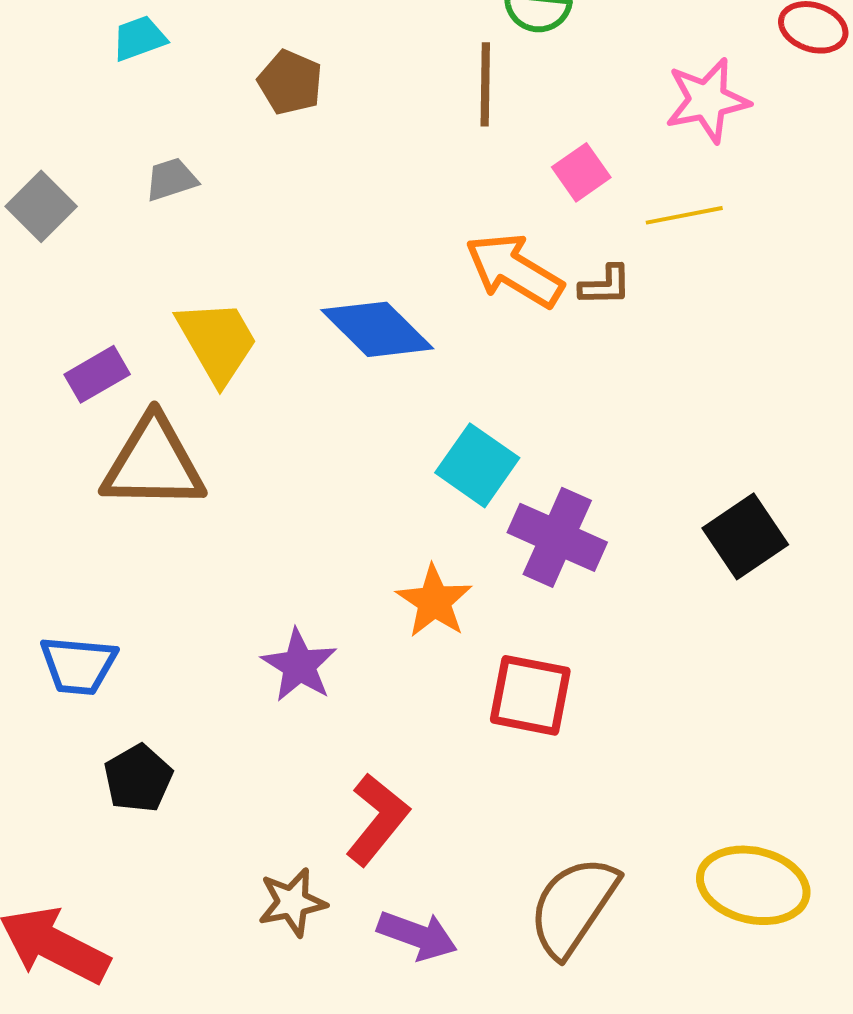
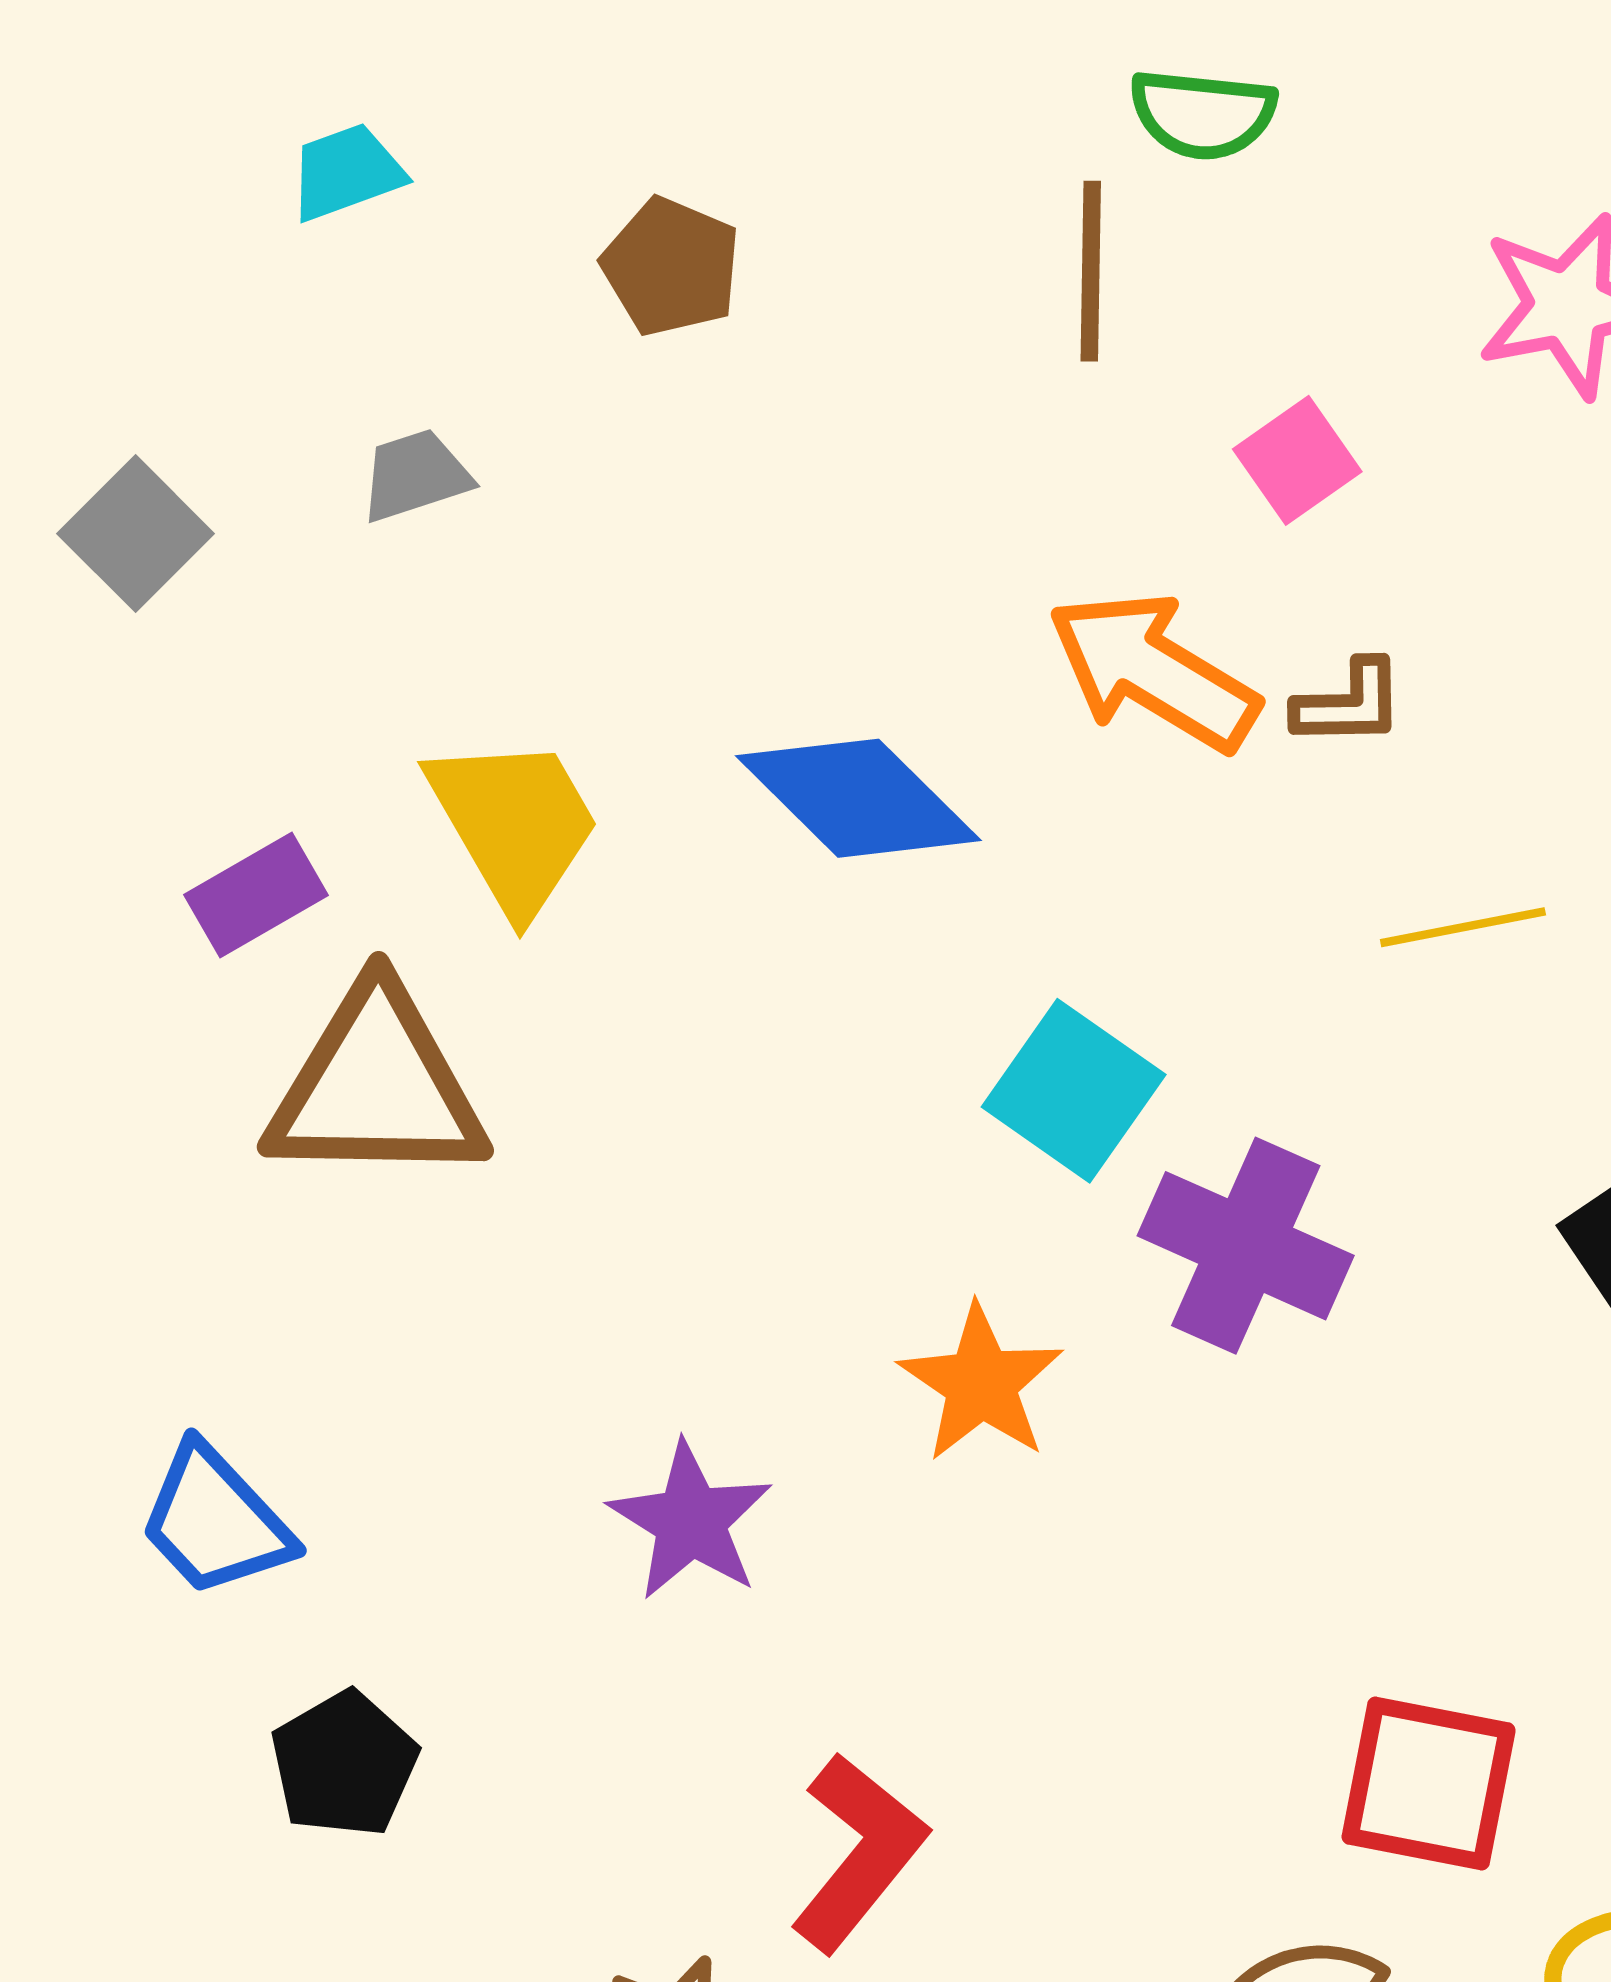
yellow line: (684, 215) -> (1463, 927), moved
blue trapezoid: (78, 665) -> (215, 1521), turned 42
red square: (530, 695) -> (1429, 1784), moved

